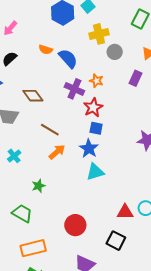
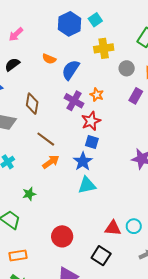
gray circle: (115, 52) -> (127, 68), moved
blue semicircle: (68, 58) -> (71, 70), turned -110
brown diamond: (33, 96) -> (32, 104), turned 40
orange rectangle: (33, 248) -> (18, 255), size x0.7

